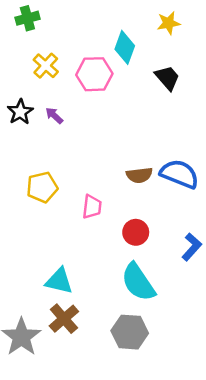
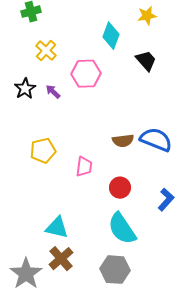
pink hexagon: (94, 74) -> (86, 74), moved

